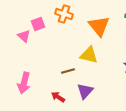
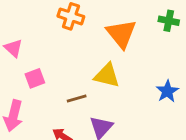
pink square: (38, 24) -> (35, 78), moved

